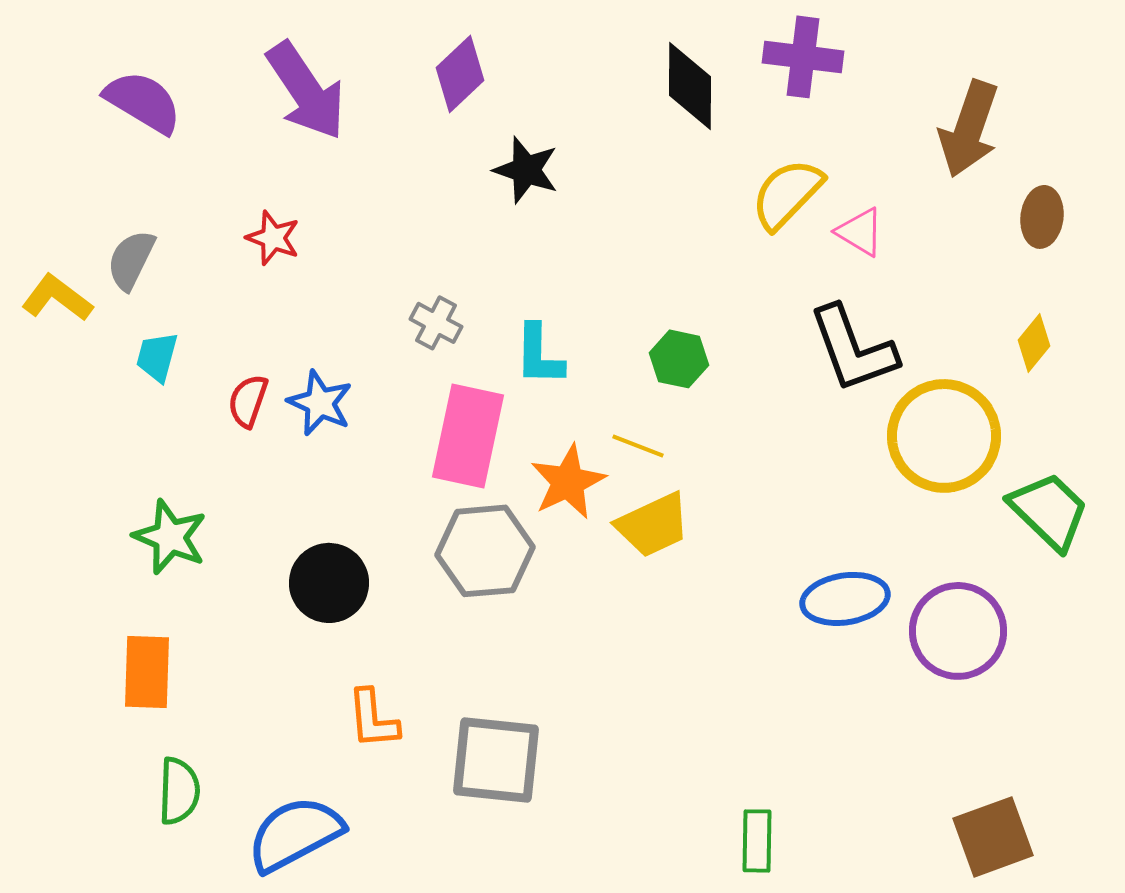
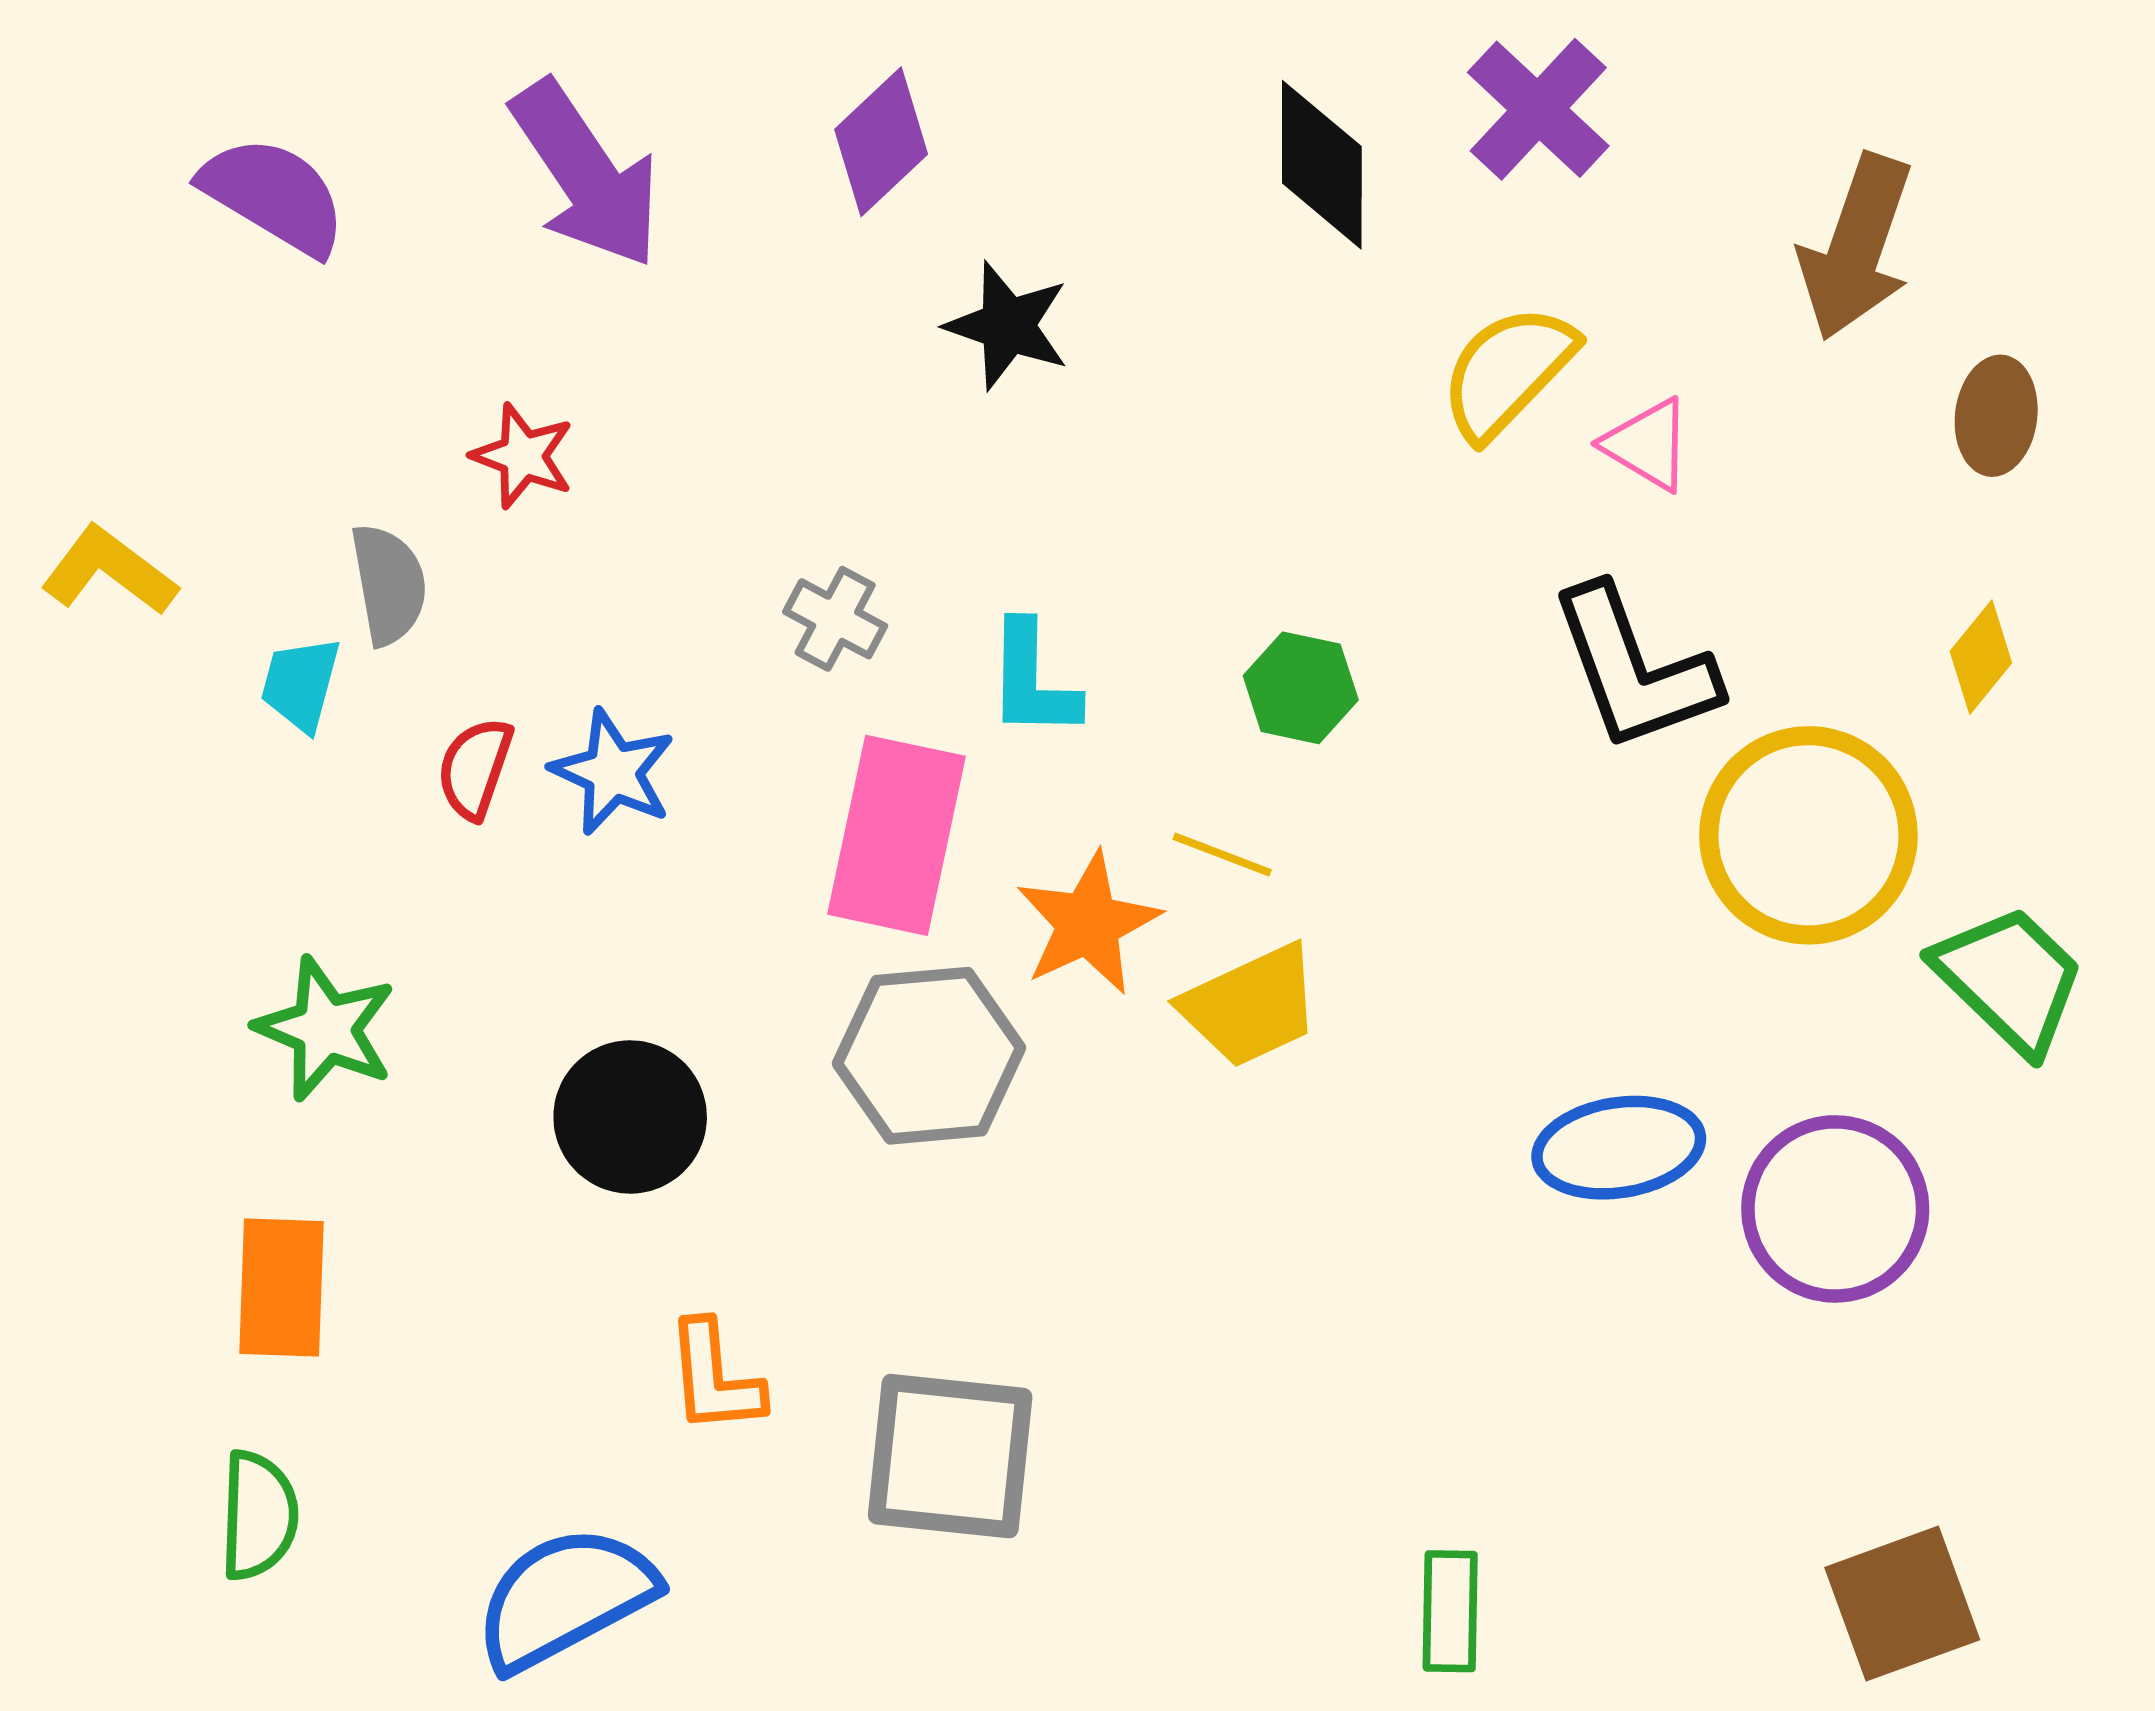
purple cross: (803, 57) -> (1538, 109), turned 36
gray semicircle: (131, 260) -> (389, 584), moved, turned 144
green semicircle: (179, 791) -> (258, 1515), moved

